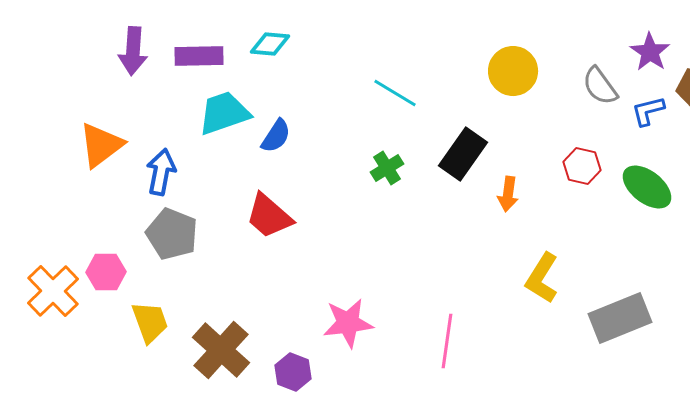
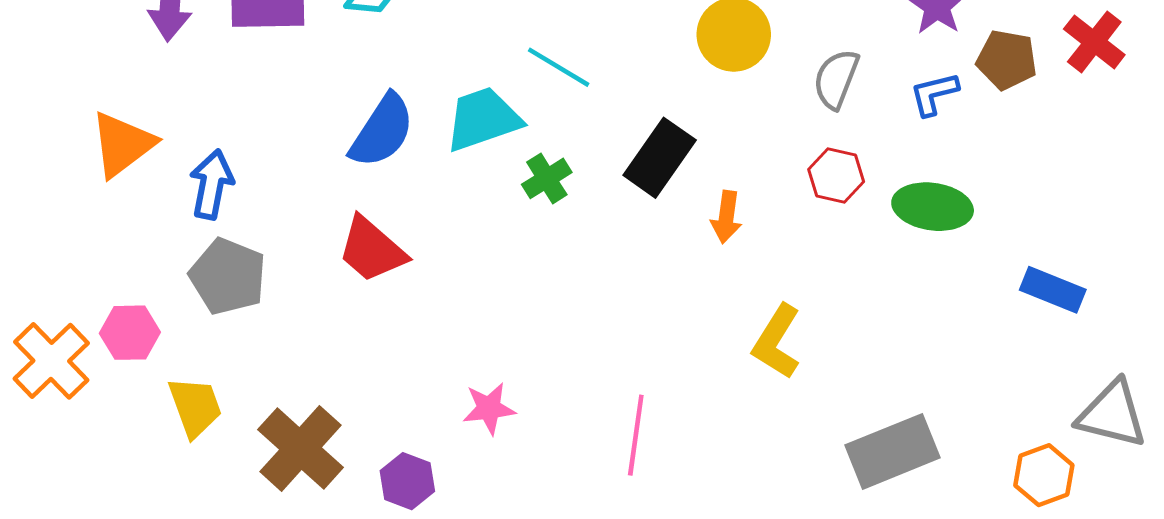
gray semicircle: (600, 86) -> (836, 79), moved, turned 57
cyan trapezoid: (224, 113) -> (483, 119), moved
blue semicircle: (276, 136) -> (382, 131), size x1.5
green ellipse: (647, 187) -> (933, 207), turned -30
gray rectangle: (620, 318) -> (893, 451), moved
pink star: (348, 323) -> (489, 408), size x0.7

